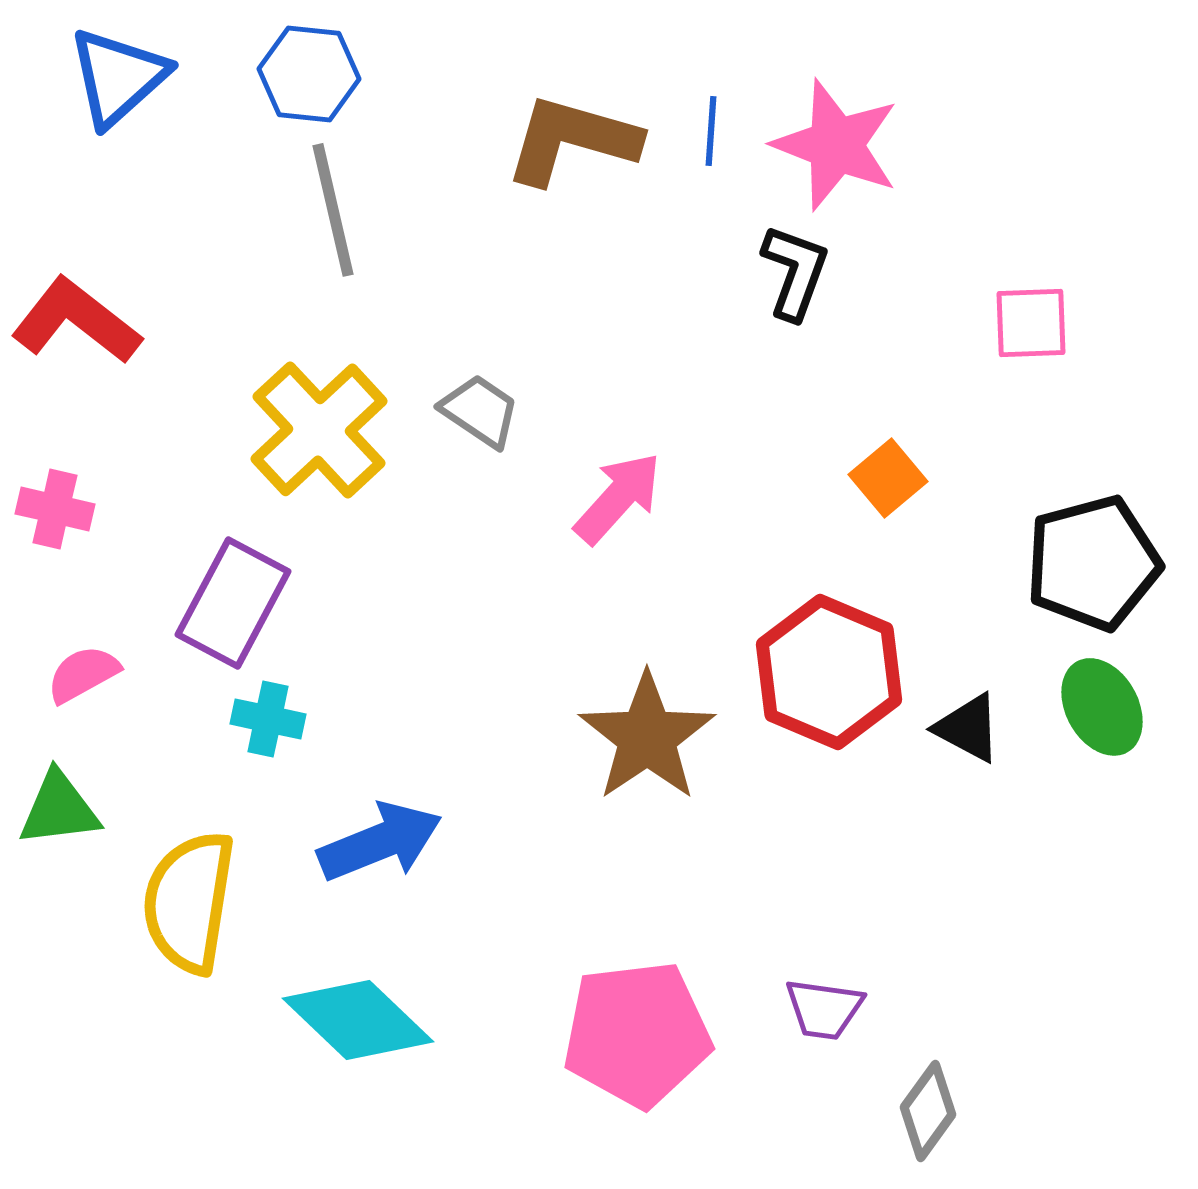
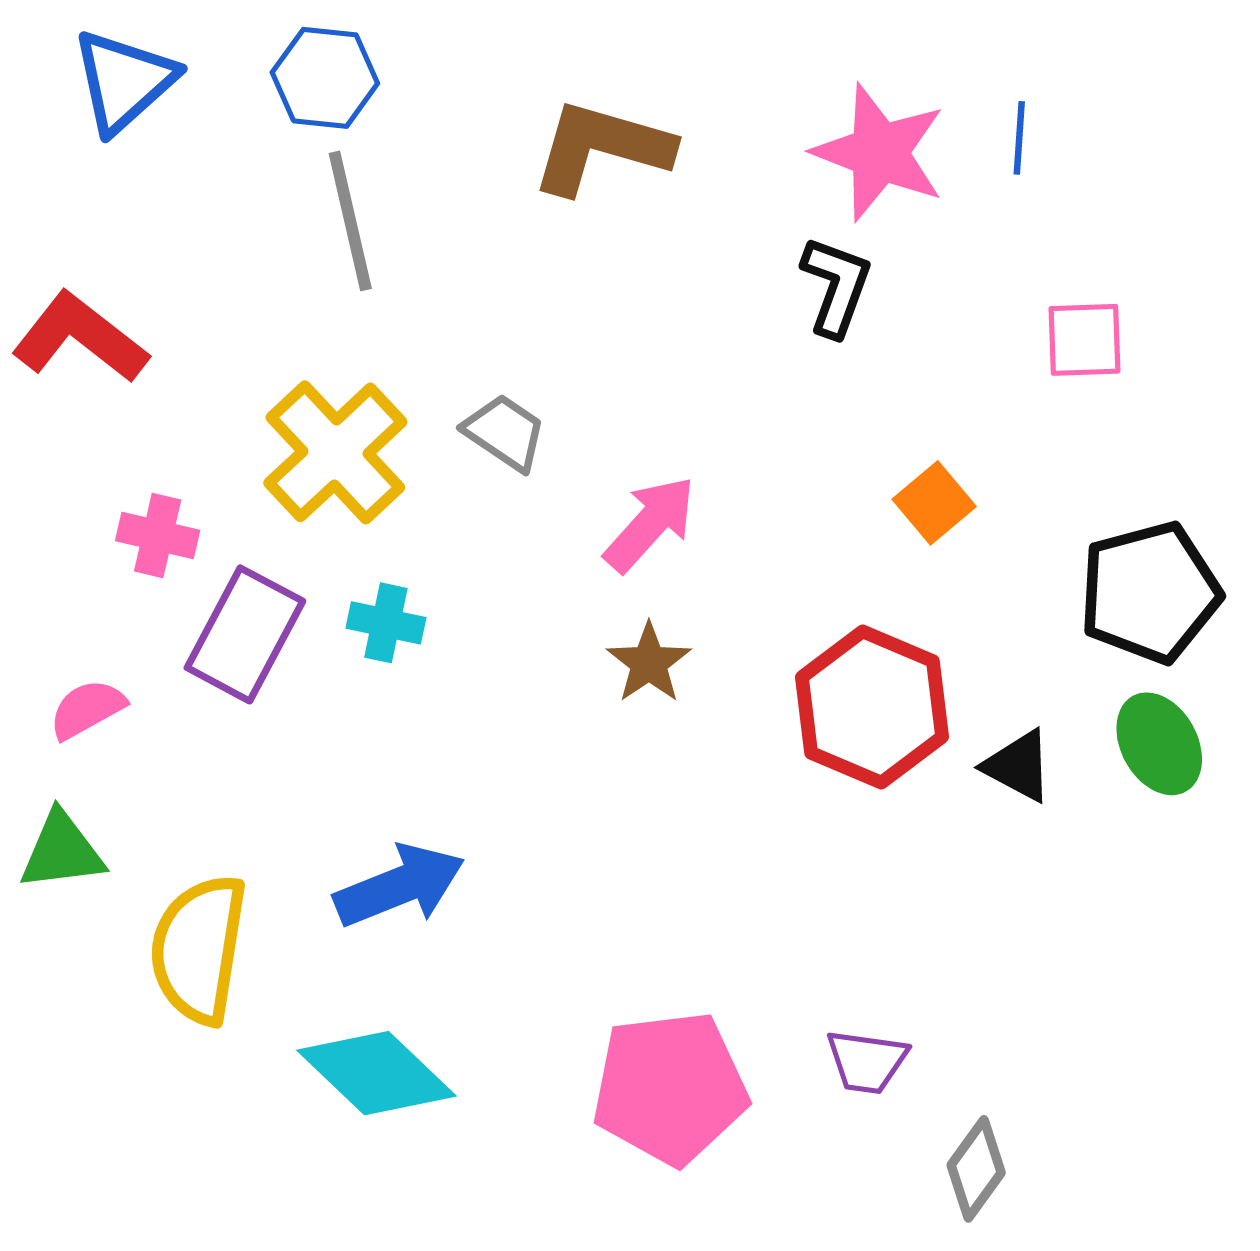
blue line: (711, 131) -> (1019, 138), moved
pink cross: (55, 509) -> (158, 536), moved
cyan cross: (268, 719) -> (386, 623), moved
brown star: (647, 737) -> (649, 663), moved, size x0.6

